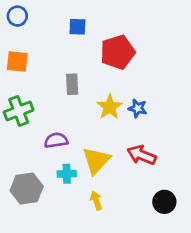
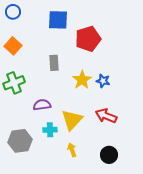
blue square: (77, 27) -> (58, 20), size x1.5
orange square: (17, 61) -> (13, 46), turned 36
black circle: (164, 202) -> (109, 155), moved

